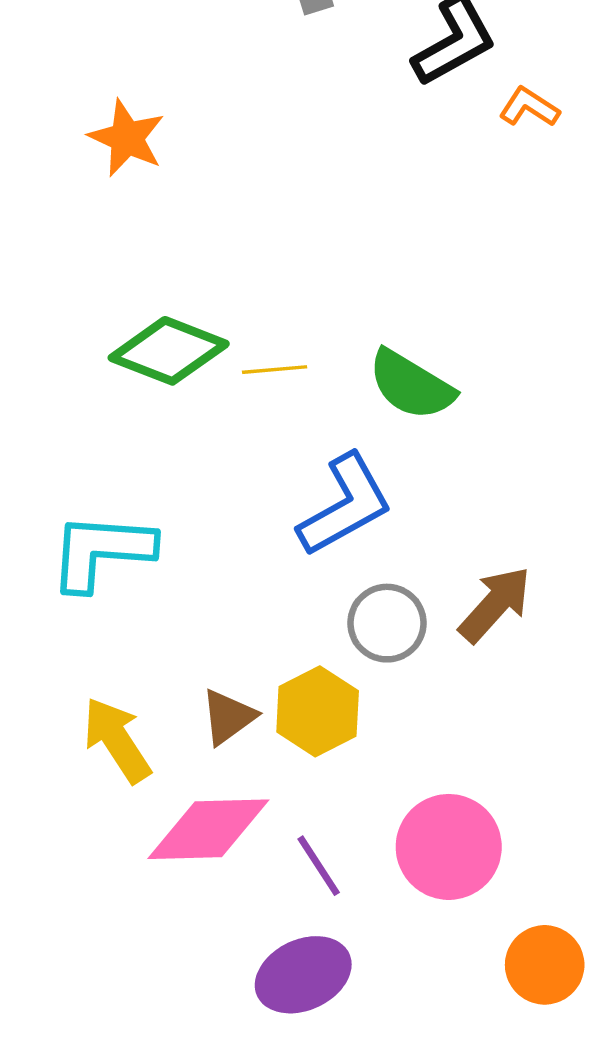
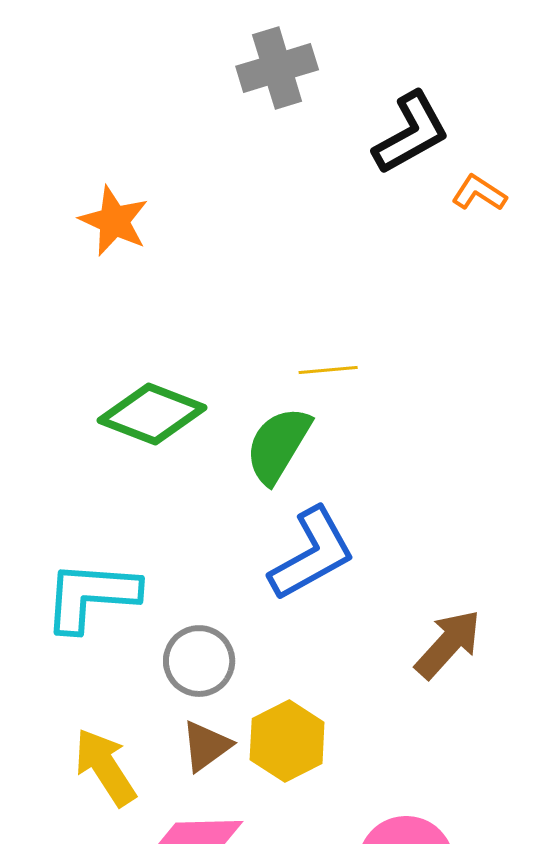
yellow line: (275, 370) -> (328, 370), moved
green semicircle: (411, 385) -> (278, 445), moved, turned 90
gray circle: (387, 623) -> (199, 661), moved

